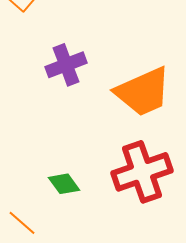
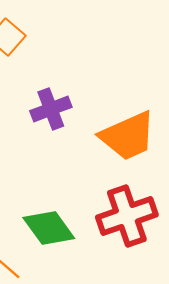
green diamond: (64, 184) -> (49, 228), size x1.6

